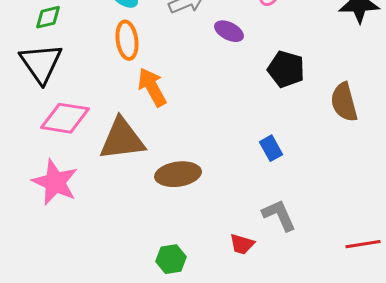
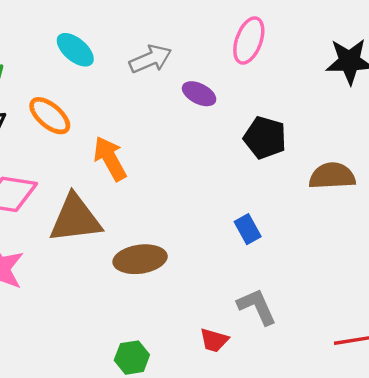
orange ellipse: (127, 40) -> (50, 116), moved, turned -42
brown semicircle: (344, 102) -> (332, 176), turned 102

